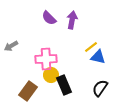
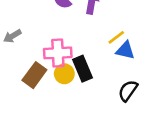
black rectangle: (64, 85) -> (82, 69), moved
brown rectangle: (28, 91) -> (34, 75), moved

